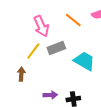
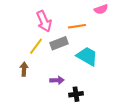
orange line: (73, 20) -> (77, 26), moved, turned -48
purple arrow: (50, 95) -> (57, 80), moved

